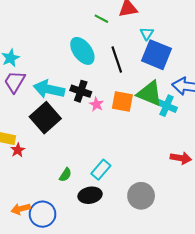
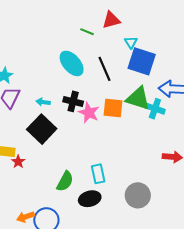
cyan arrow: (49, 89) -> (43, 102), size x0.5
pink star: (96, 104) -> (89, 113), size x1.5
cyan rectangle: (101, 170) -> (98, 174), turned -48
green semicircle: (65, 175) -> (65, 181), size x1.5

